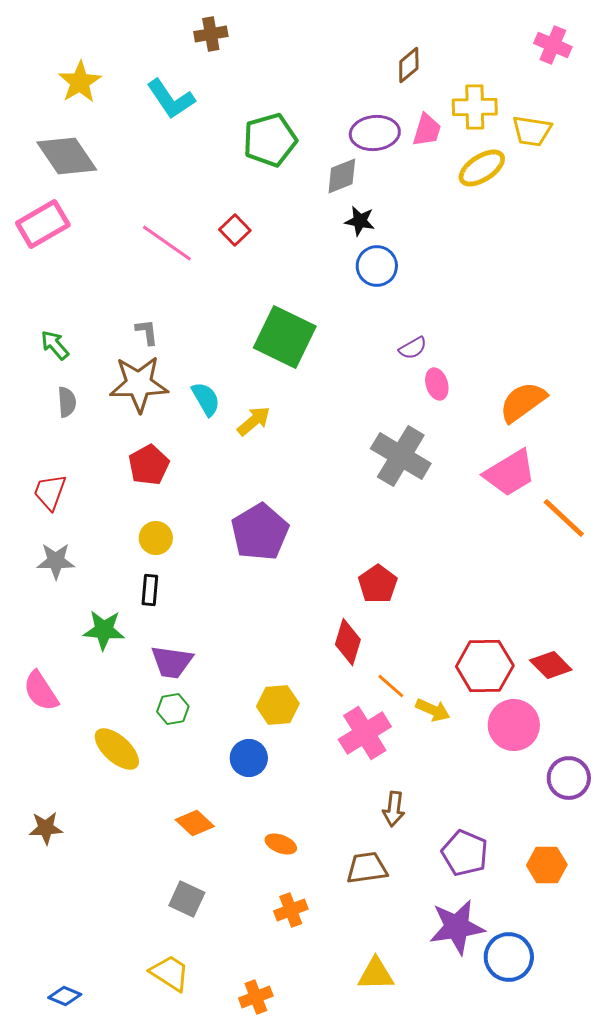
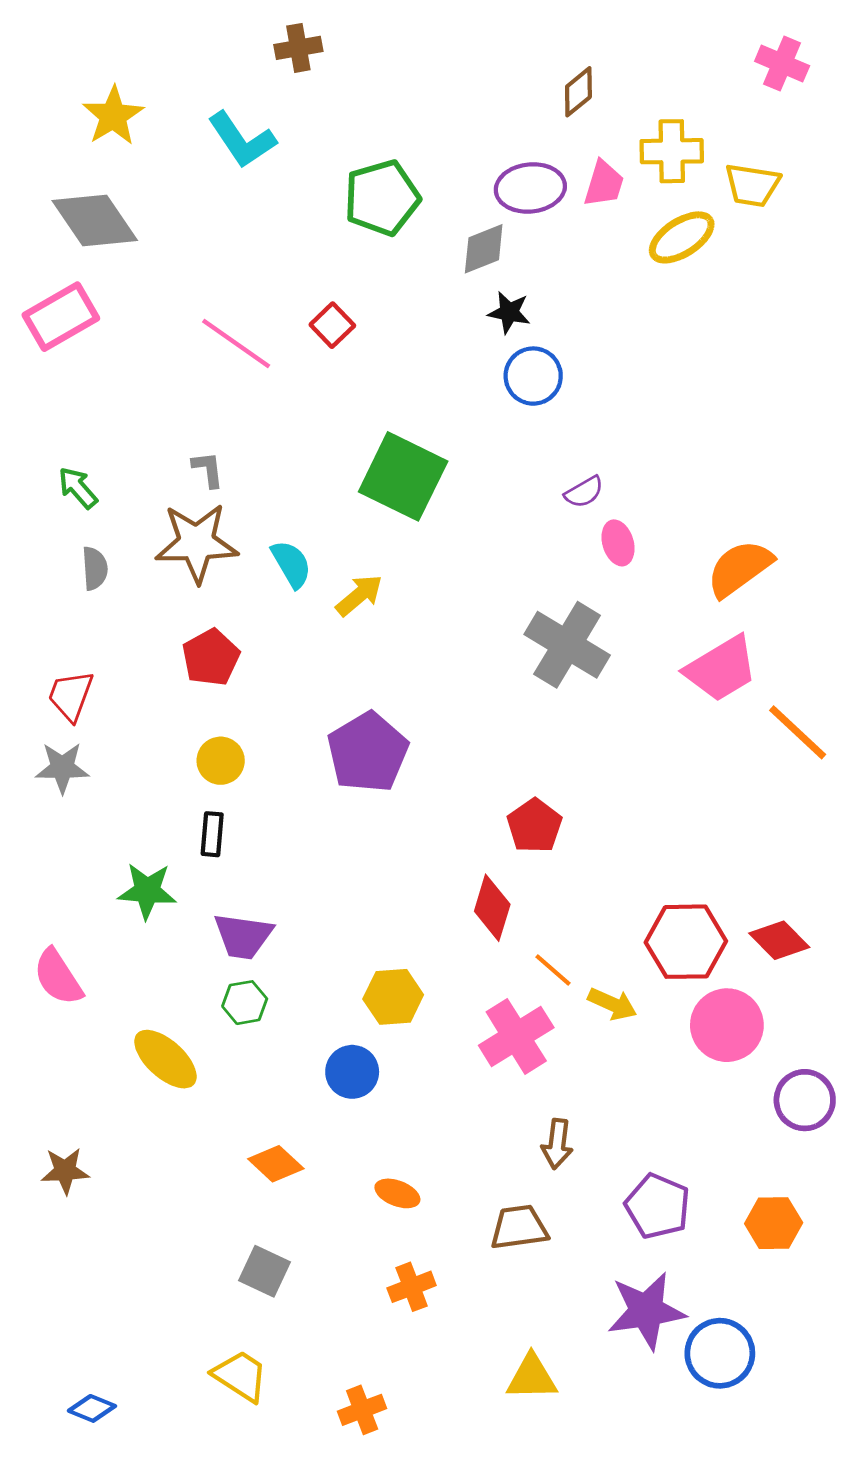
gray star: (56, 561) -> (62, 768), moved

